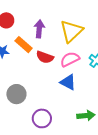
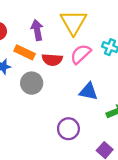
blue triangle: (68, 82) -> (88, 91), moved
gray circle: (16, 94) -> (32, 83), moved

